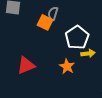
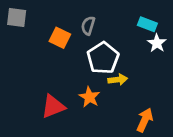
gray semicircle: (53, 13) -> (88, 26), moved
red triangle: (26, 65) -> (53, 106), moved

